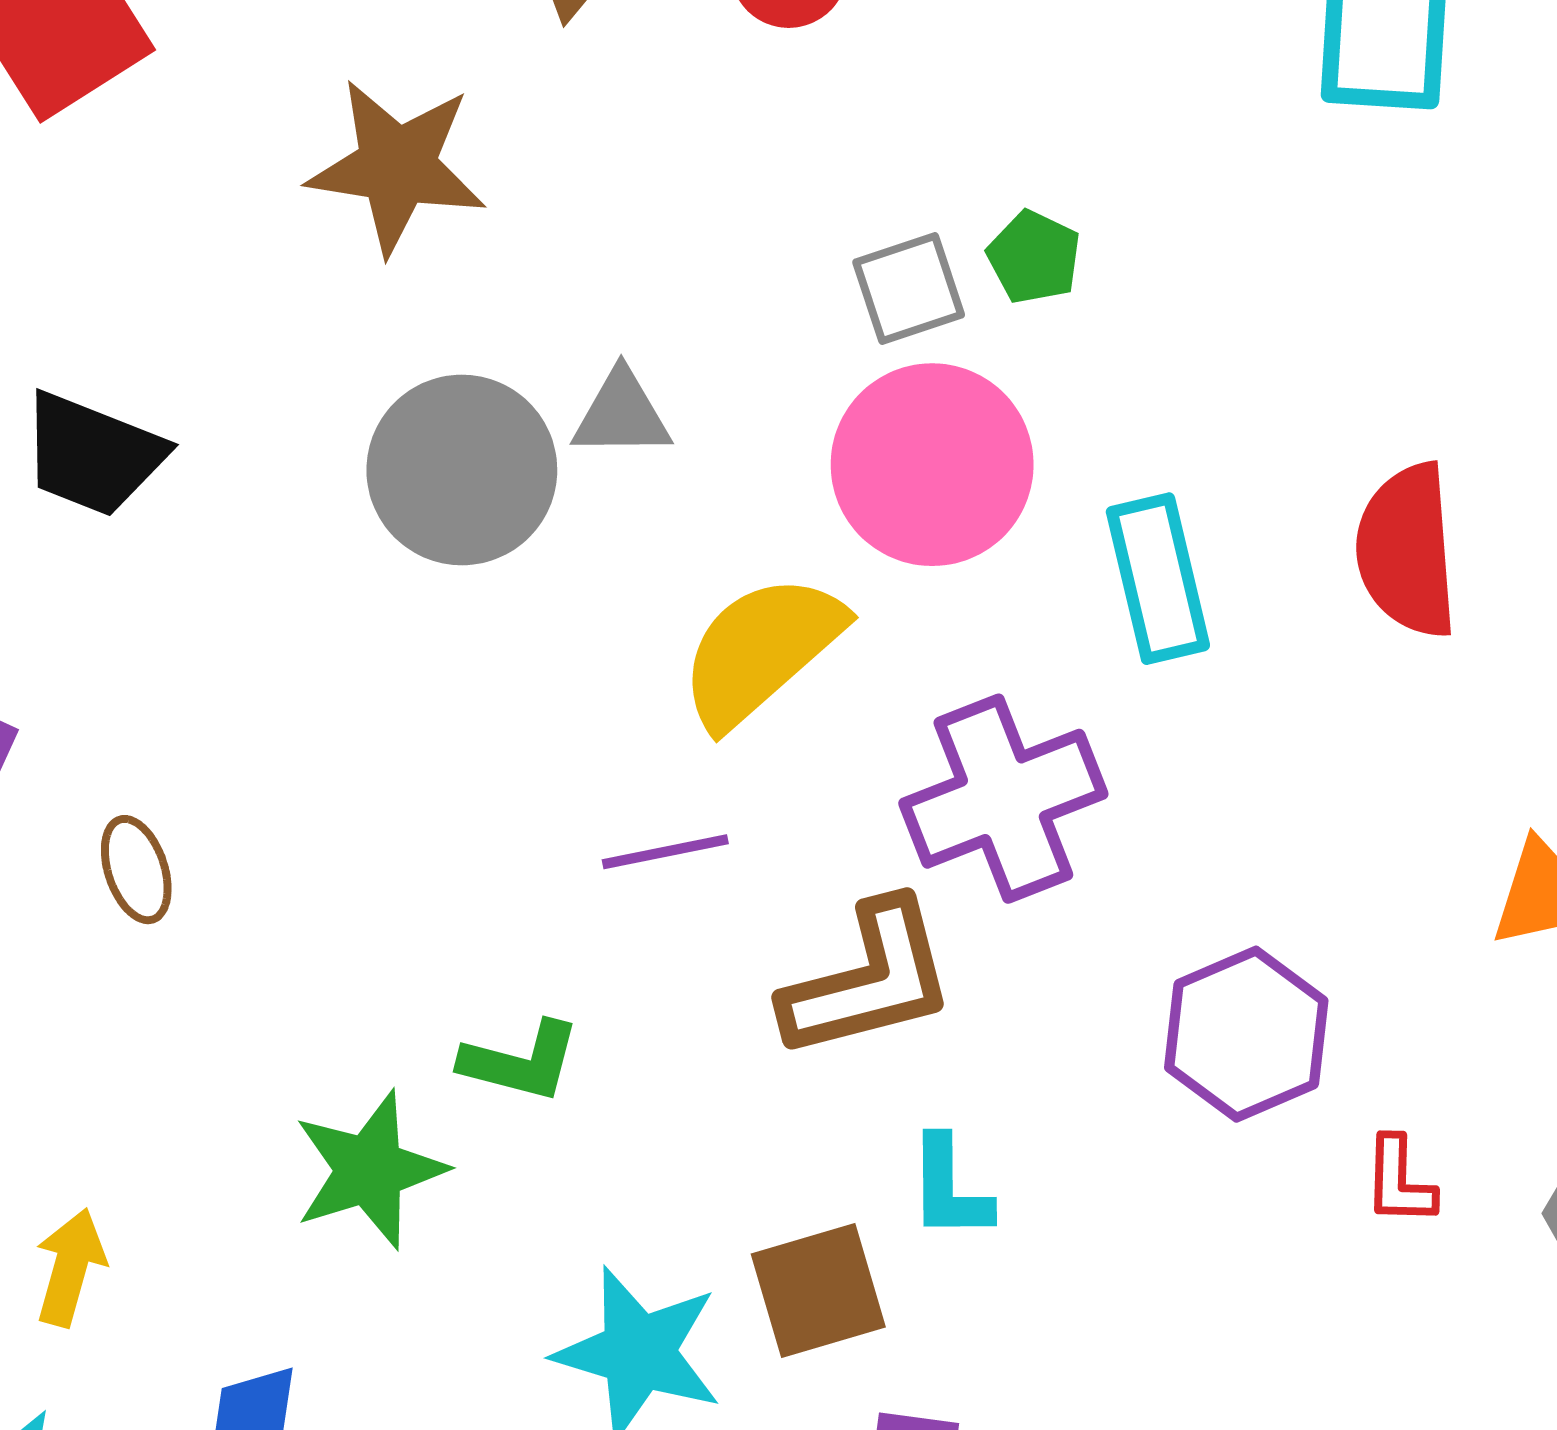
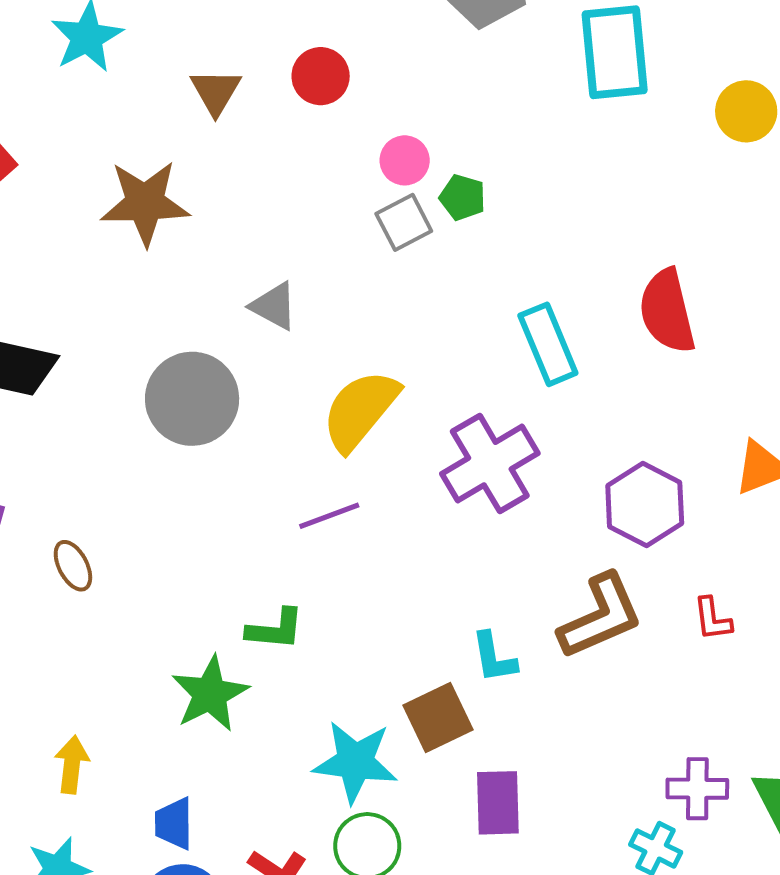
gray triangle: (622, 414) -> (274, 306), turned 38
pink circle: (932, 465) -> (405, 160), moved, size x0.5
gray circle: (462, 470) -> (192, 399), moved
brown L-shape: (869, 980) -> (601, 616), moved
purple hexagon: (1246, 1034) -> (645, 505), moved

